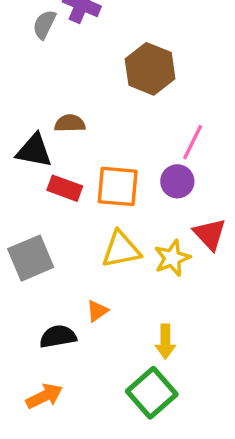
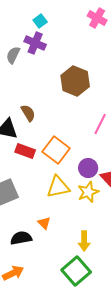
brown semicircle: (70, 123) -> (28, 113), turned 60
purple circle: (177, 181) -> (88, 168), moved
orange square: (118, 186) -> (56, 150), turned 32
orange triangle: (97, 311) -> (44, 223), turned -40

